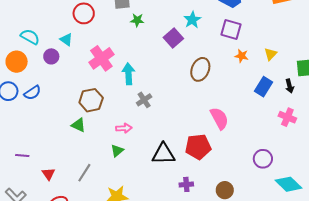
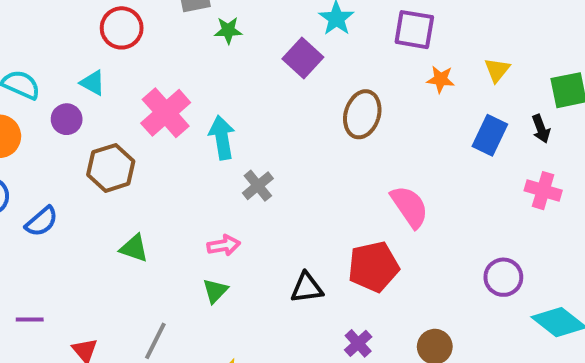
blue semicircle: (32, 93) -> (41, 221), moved
brown hexagon: (91, 100) -> (111, 168), moved
black triangle: (163, 154) -> (307, 288), size x0.7
purple cross: (186, 184) -> (358, 343), turned -32

